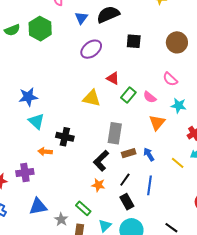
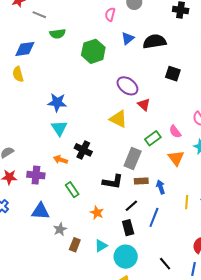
green hexagon: (40, 29) -> (93, 51), moved
purple ellipse: (91, 49) -> (127, 86), moved, turned 60
green rectangle: (128, 95) -> (153, 138), moved
orange triangle: (157, 123) -> (176, 158), turned -30
black L-shape: (101, 161) -> (113, 182), turned -140
yellow line: (178, 163) -> (187, 202), turned 40
orange star: (98, 185) -> (97, 213), moved
green rectangle: (83, 208) -> (72, 190), moved

